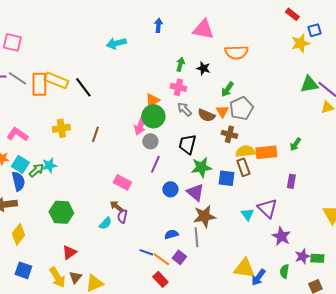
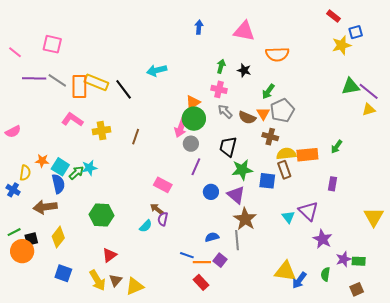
cyan arrow: (116, 43) -> (157, 70), moved
pink L-shape: (17, 134) -> (72, 120), moved
brown star: (204, 216) -> (245, 219), turned -30
orange line: (161, 259) -> (202, 262), turned -36

